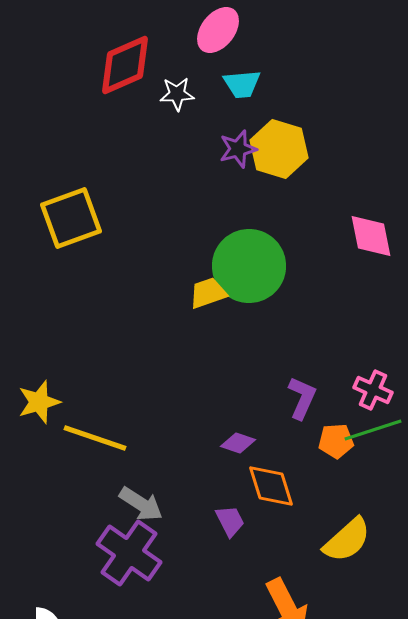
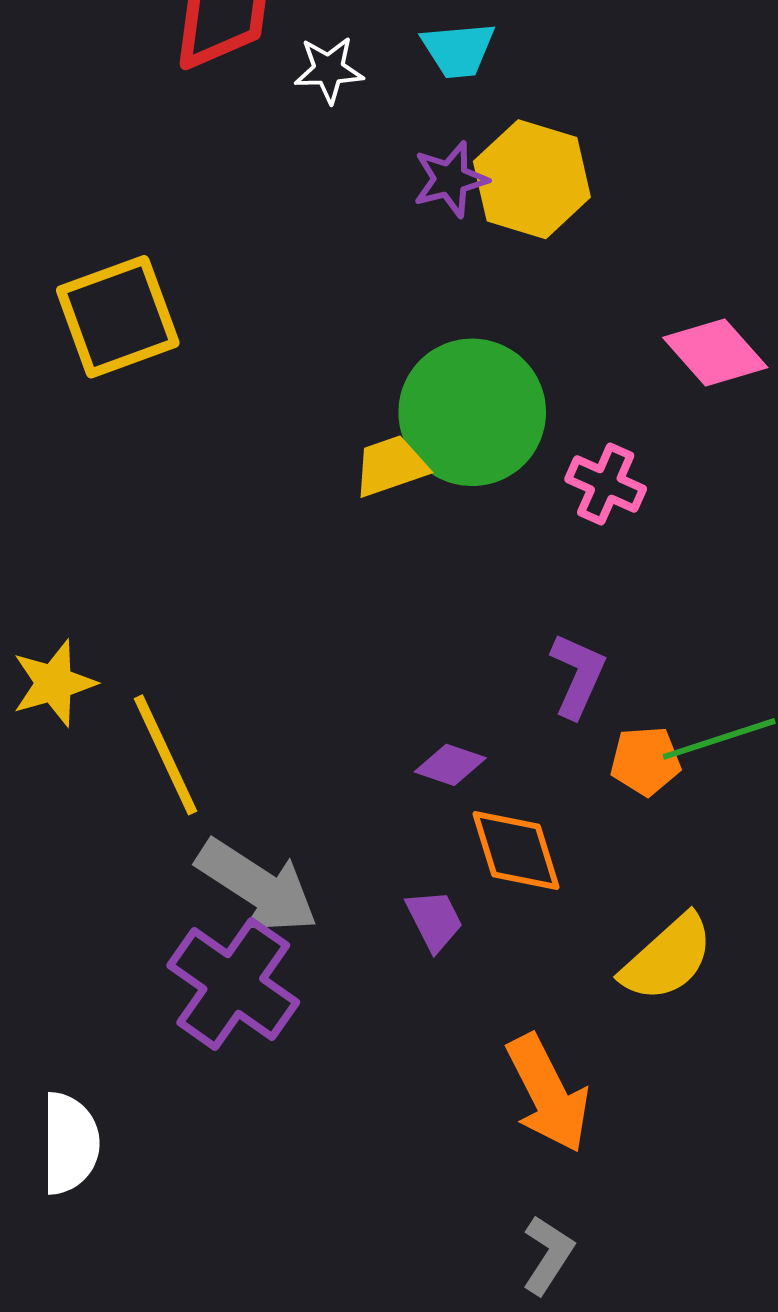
pink diamond: (371, 236) -> (715, 353), turned -30
pink cross: (373, 390) -> (606, 484), moved
yellow line: (95, 438) -> (165, 755), turned 46
gray arrow: (141, 504) -> (257, 886), size x1.4

